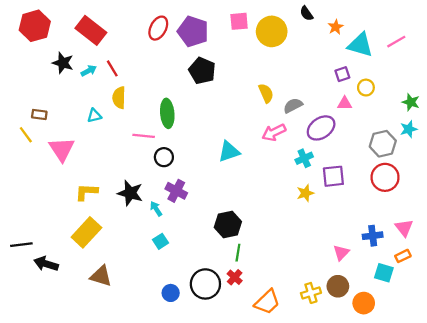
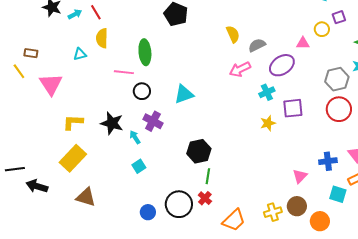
purple square: (342, 74) -> (339, 17), moved
cyan triangle: (229, 152) -> (184, 94), moved

